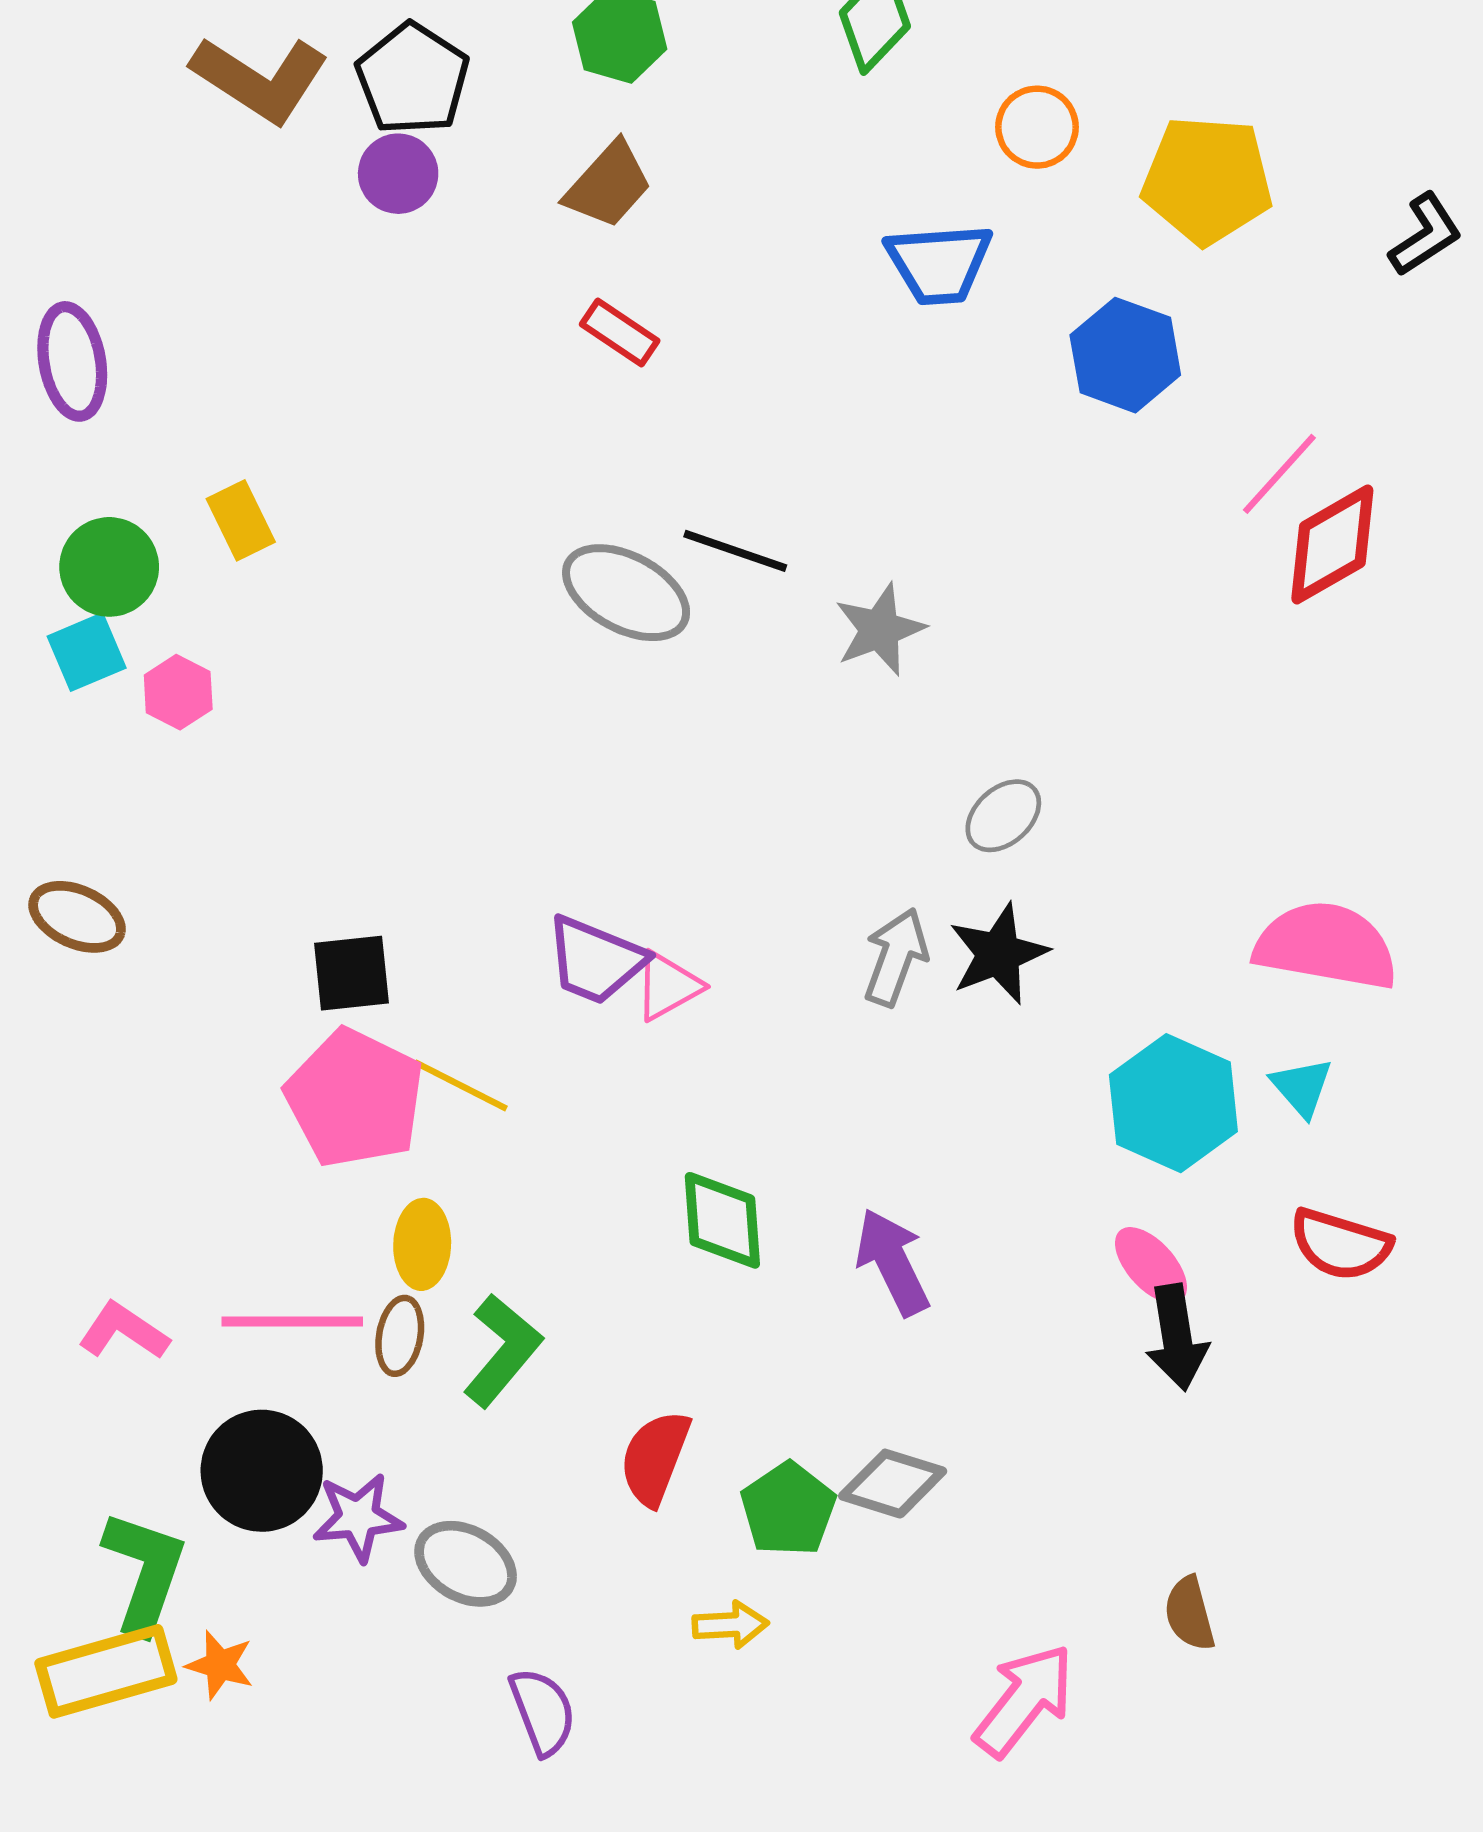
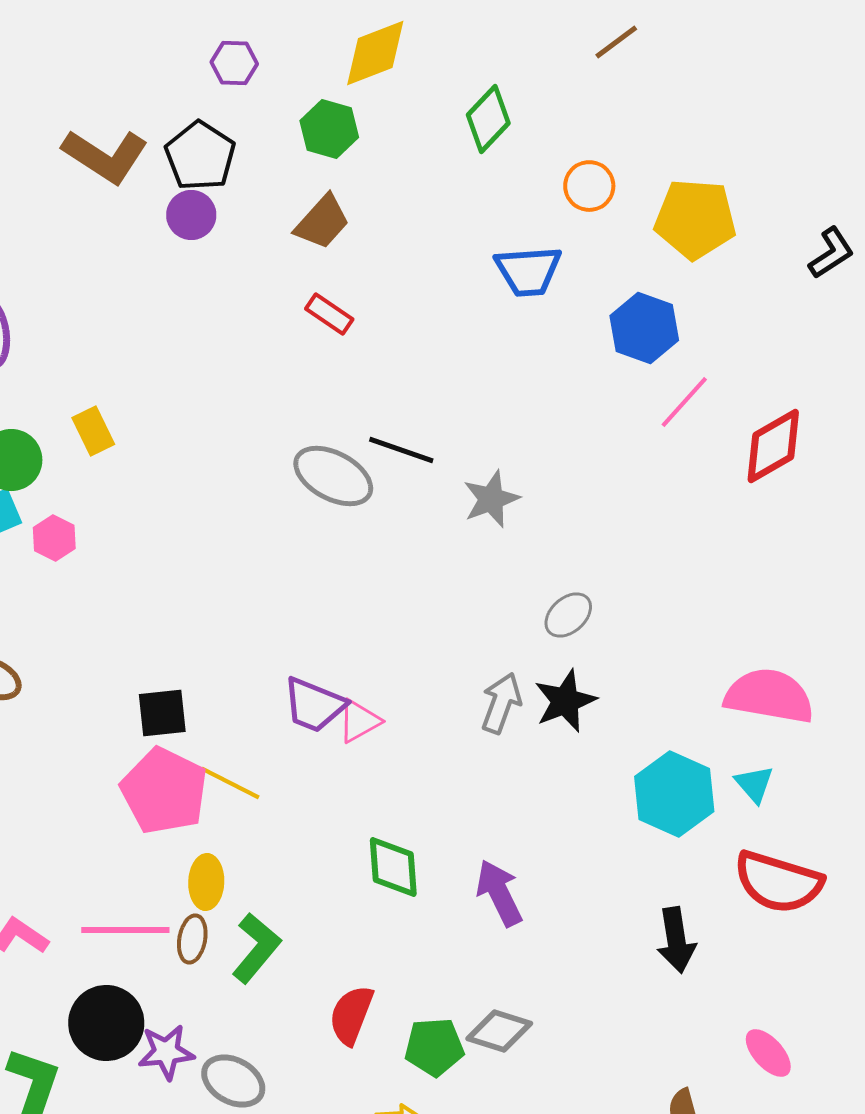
pink line: (1279, 474) -> (684, 402), moved
red semicircle: (1340, 1244) -> (778, 882), size x1.4
pink ellipse: (1151, 1265) -> (768, 1053), moved
green pentagon: (788, 1509) -> (434, 1047), turned 30

